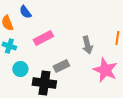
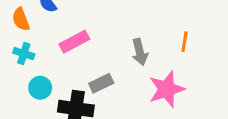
pink star: (105, 70) -> (167, 89), turned 30

